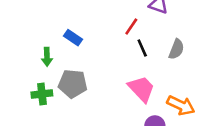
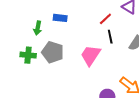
blue rectangle: (73, 38) -> (60, 18), turned -40
pink trapezoid: (141, 89) -> (91, 55), moved, turned -115

